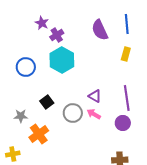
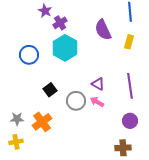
purple semicircle: (100, 30) -> (103, 30), moved
gray star: (21, 116) -> (17, 119), moved
purple circle: (123, 123) -> (130, 121), moved

